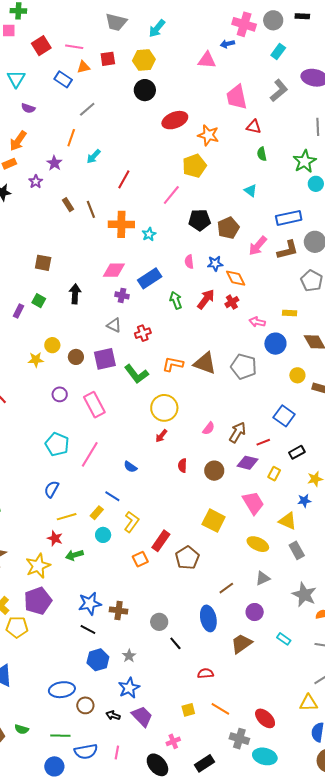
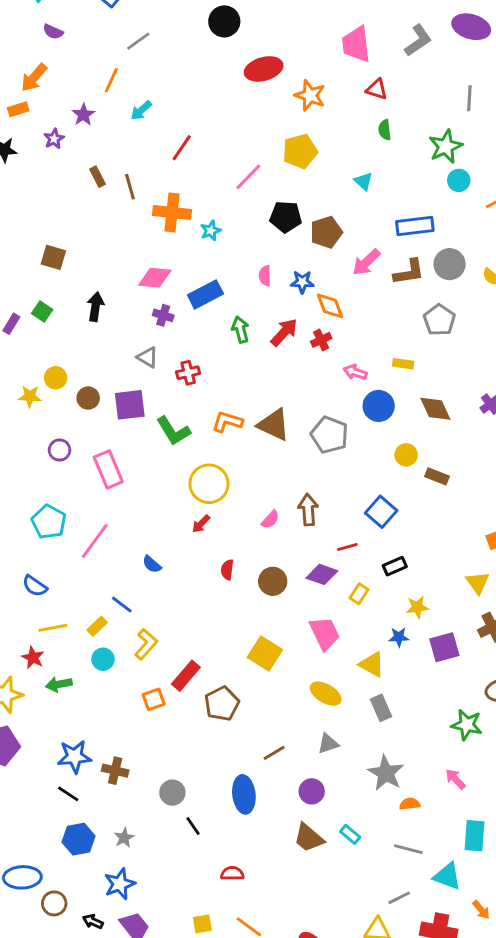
yellow pentagon: (194, 166) -> (300, 151), moved
brown arrow: (238, 432) -> (308, 510), moved, turned -40
blue semicircle: (52, 489) -> (35, 586), turned -90
brown trapezoid: (242, 644) -> (309, 838), moved, turned -110

